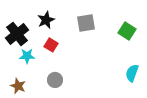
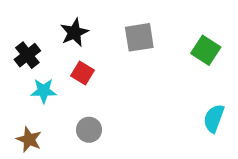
black cross: (17, 34) -> (27, 55), size x0.7

